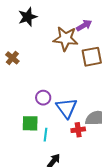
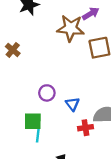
blue triangle: (67, 108) -> (73, 104), size x0.6
cyan line: (46, 135) -> (38, 135), moved

